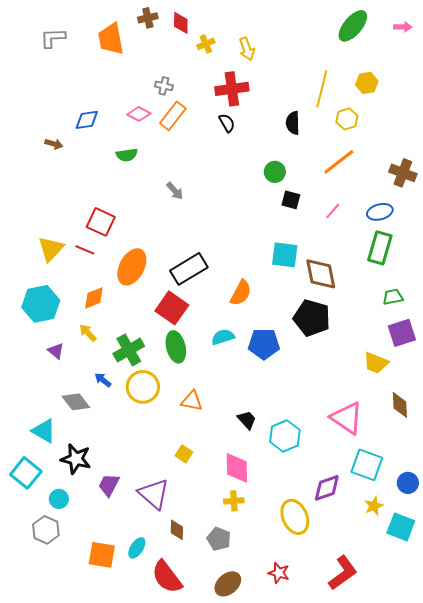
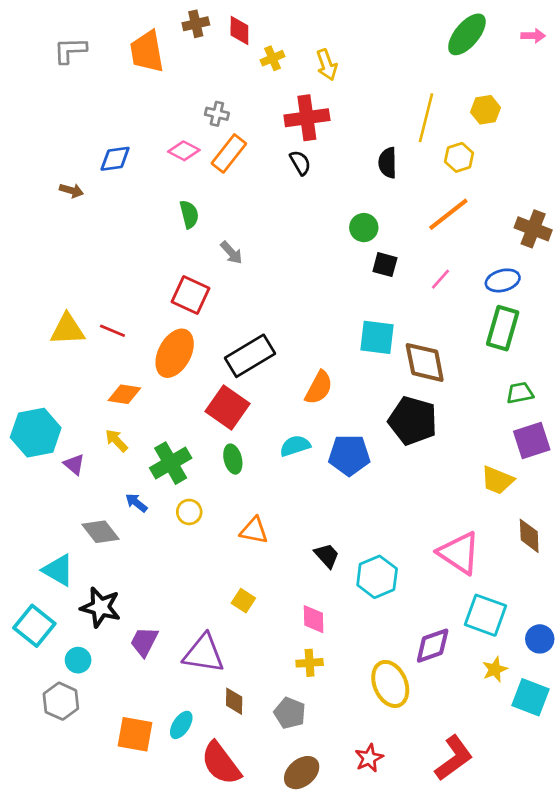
green semicircle: (127, 155) -> (189, 214), moved, turned -95
red square: (101, 222) -> (190, 295), moved
yellow triangle: (51, 249) -> (67, 329), turned 44
orange diamond: (94, 298) -> (124, 394), turned 30
cyan hexagon: (41, 304) -> (36, 433), moved
green ellipse: (176, 347) -> (233, 459), size x0.7
yellow circle: (143, 387) -> (189, 512), size x0.6
pink diamond: (237, 468) -> (314, 619), size x0.7
purple triangle: (154, 494) -> (204, 654), turned -32
red star: (279, 573) -> (369, 758), turned 30

